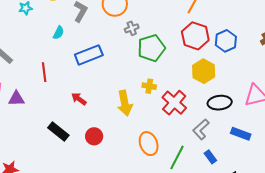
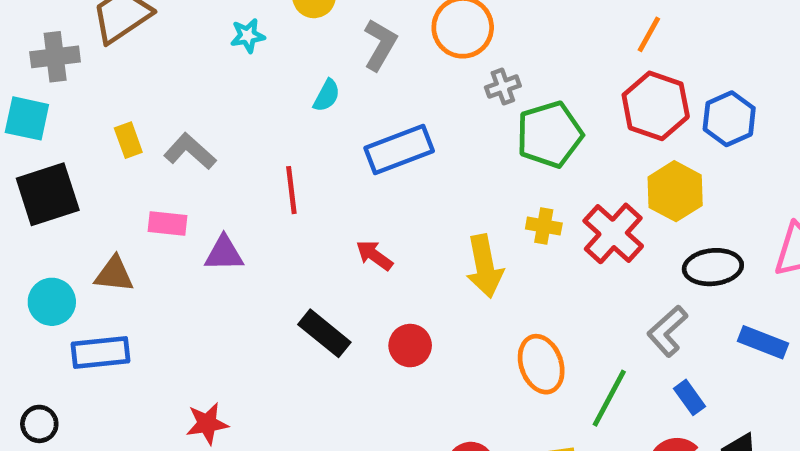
red cross: (174, 103) -> (613, 233), moved

